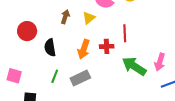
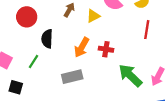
red line: (125, 33) -> (147, 30), moved
green line: (55, 76) -> (34, 62), moved

